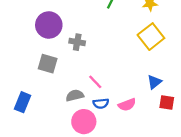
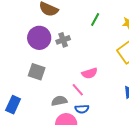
gray cross: (77, 42) -> (63, 40), moved, turned -32
pink semicircle: (127, 105) -> (90, 73), moved

